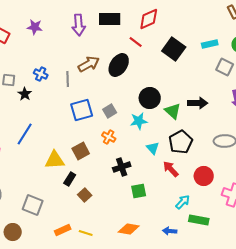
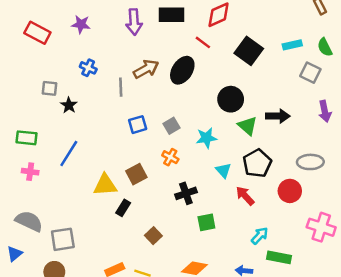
blue cross: (41, 74) -> (88, 68), moved
black circle: (150, 98) -> (231, 99), moved
blue square: (82, 110) -> (138, 125), size x0.7
red circle: (204, 176) -> (290, 191), moved
brown square: (85, 195) -> (153, 236), moved
gray square: (33, 205) -> (63, 239), moved, turned -30

